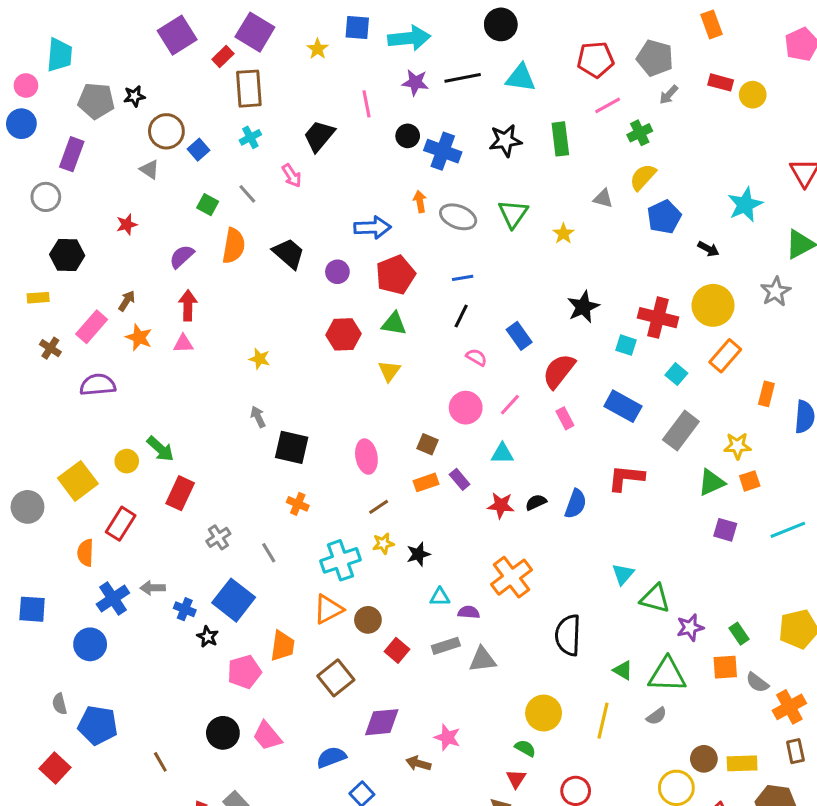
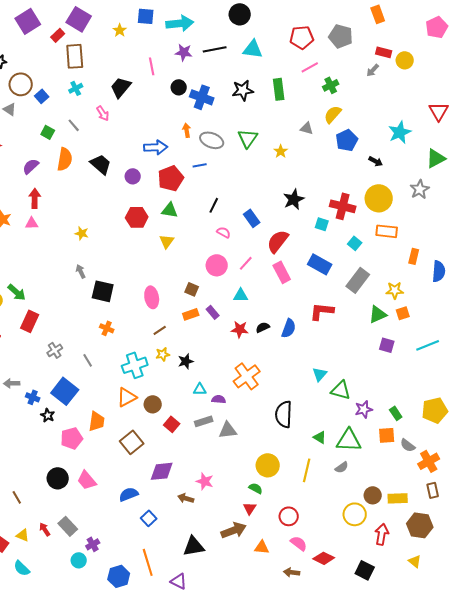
gray arrow: (669, 95) -> (373, 70), moved
blue line: (463, 278) -> (200, 165), moved
orange rectangle: (725, 356) -> (387, 231), turned 55
pink rectangle: (565, 418) -> (282, 272), size x1.5

